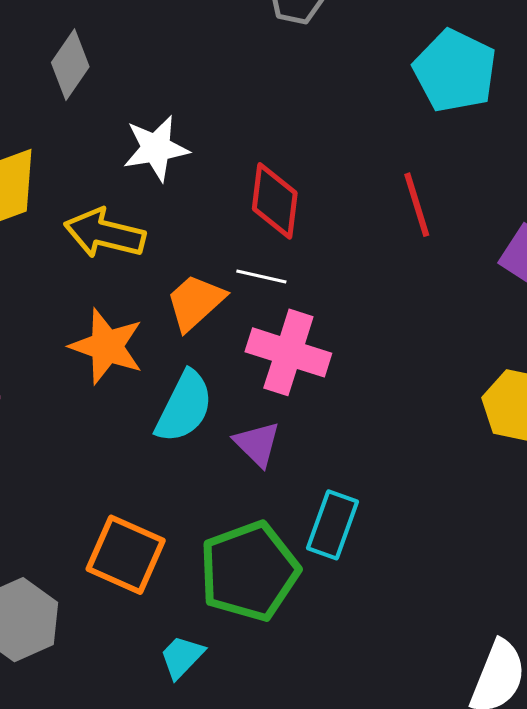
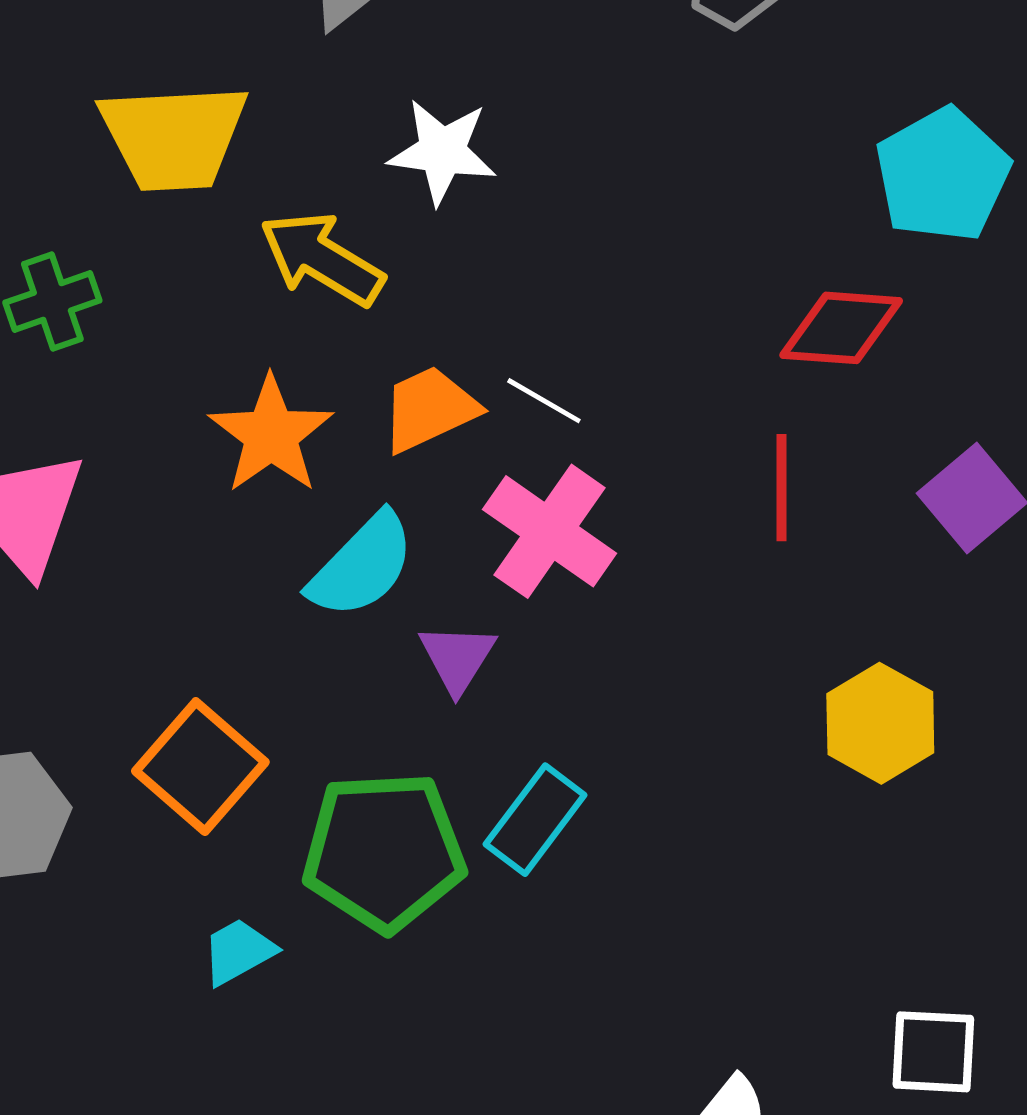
red diamond: (275, 201) -> (841, 328), moved, turned 70
red line: (417, 205) -> (781, 488), moved

